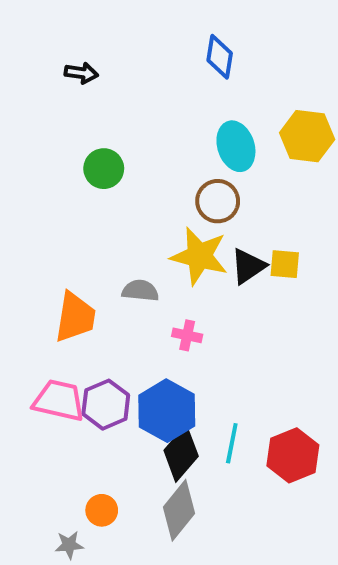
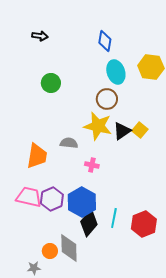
blue diamond: (220, 57) -> (105, 41), moved
yellow square: (285, 264) -> (140, 130), turned 35
gray diamond: (179, 510) -> (69, 248), moved, turned -40

